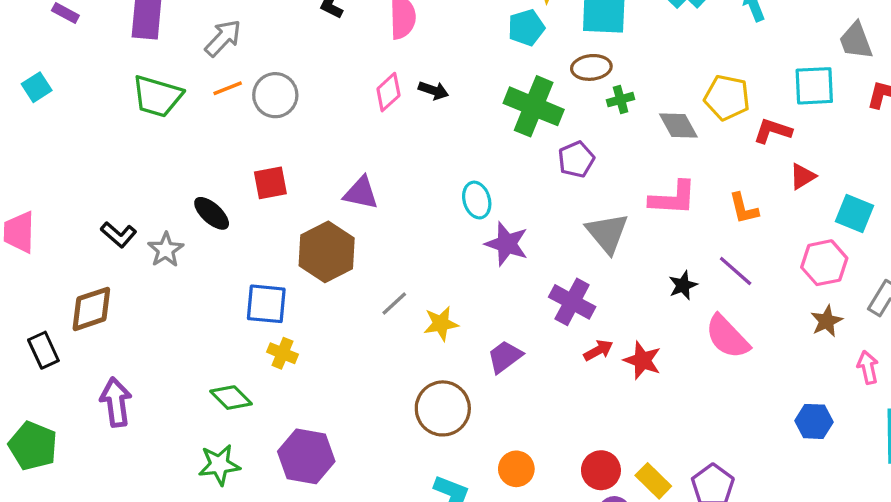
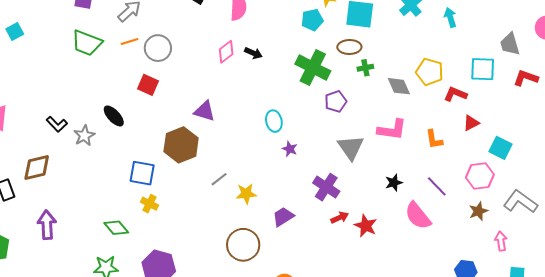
red square: (270, 183) -> (148, 85), moved, turned 30
purple star: (507, 244) -> (290, 149), size x0.6
purple line: (736, 271) -> (437, 186), moved

